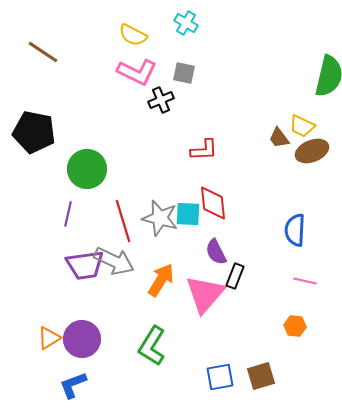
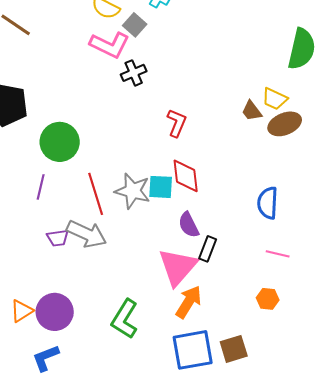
gray square: (184, 73) -> (135, 25), moved, turned 30
red L-shape: (204, 150) -> (177, 123), turned -64
purple trapezoid: (85, 265) -> (58, 238), size x0.6
orange arrow: (161, 280) -> (189, 302), moved
blue square: (220, 377) -> (193, 350), size x1.5

